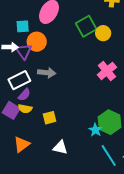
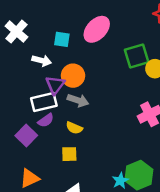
orange circle: (37, 42) -> (73, 76), moved
purple triangle: (24, 51) -> (55, 85), moved
yellow semicircle: (25, 109) -> (74, 128), moved

